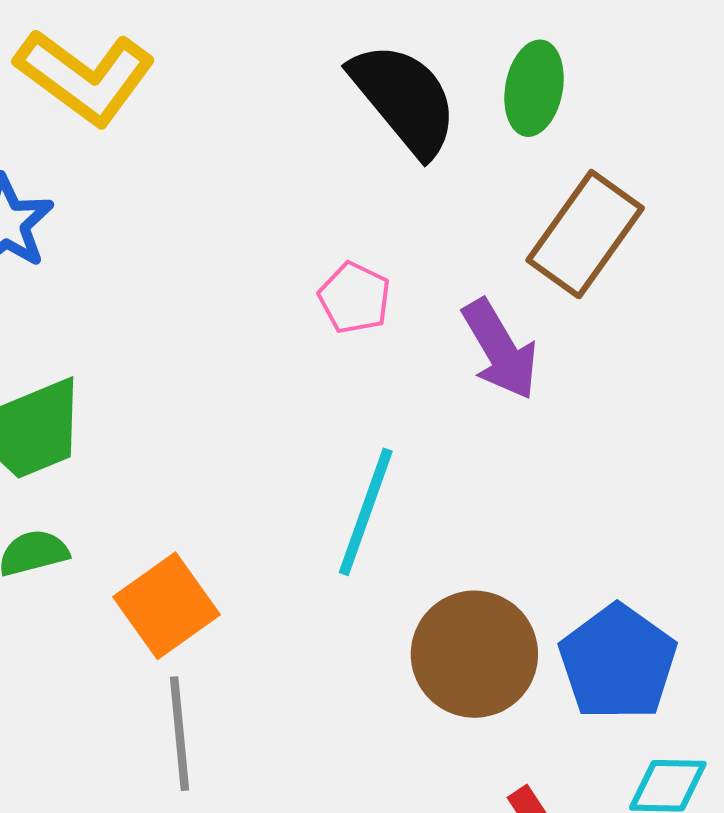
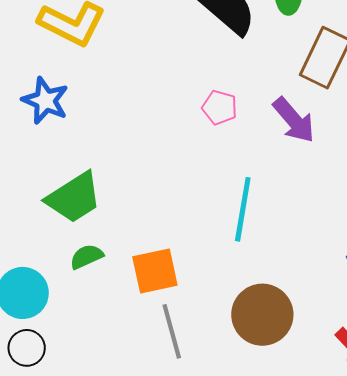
orange square: (167, 606) -> (155, 271), turned 33
brown circle: (474, 654) -> (262, 315), moved

